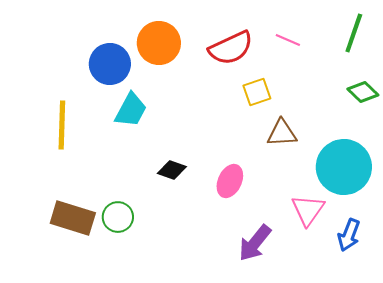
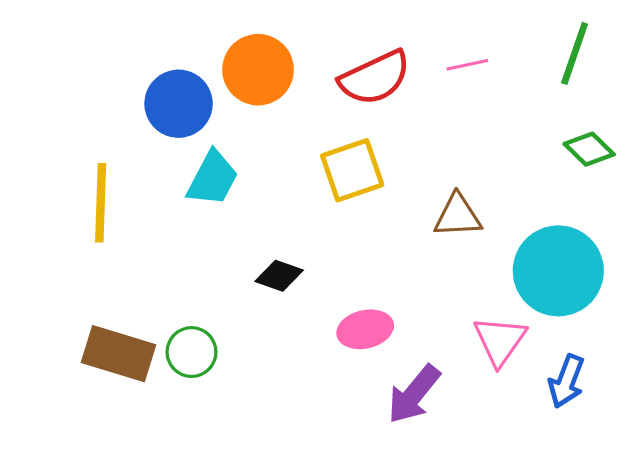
pink line: (288, 40) -> (467, 65), turned -35
yellow square: (257, 92) -> (352, 170), moved, size x1.4
pink ellipse: (230, 181) -> (365, 329), moved, turned 52

